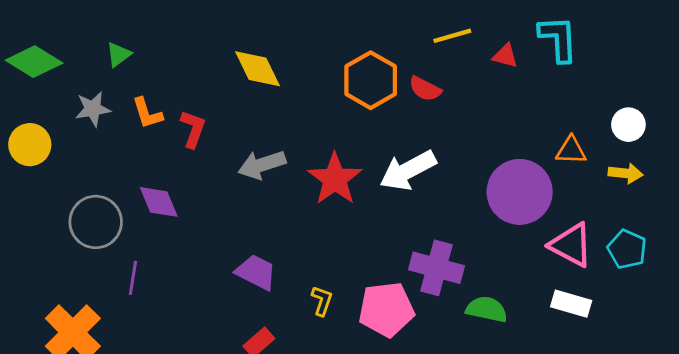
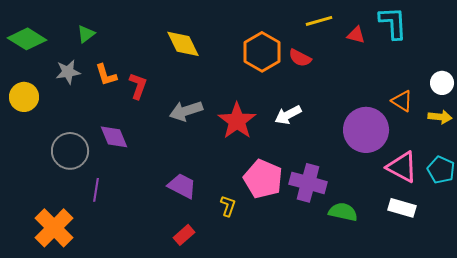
orange triangle: (571, 150) -> (402, 101), turned 30
white arrow: (408, 170) -> (288, 115), size x0.7
pink pentagon: (386, 309) -> (263, 179), moved, turned 30

